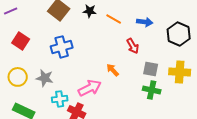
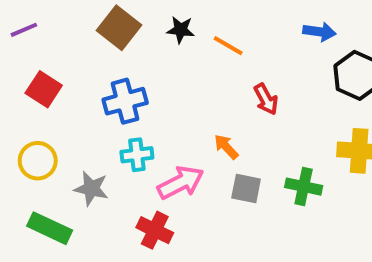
blue arrow: (145, 22) -> (319, 32), moved
gray square: (151, 69) -> (246, 189), moved
gray star: (45, 78) -> (91, 189), moved
cyan cross: (60, 99) -> (137, 155), moved

